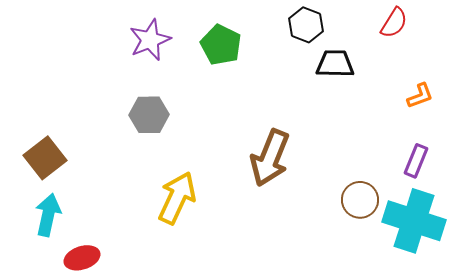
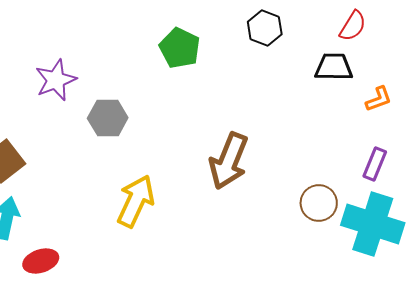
purple star: (150, 40) -> (56, 80), moved
black trapezoid: (335, 64) -> (334, 67), moved

